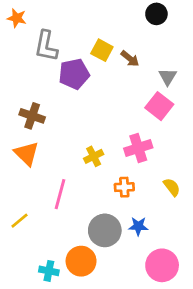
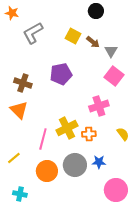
black circle: (156, 14) -> (96, 11), moved
gray L-shape: (46, 46) -> (33, 33), turned 50
purple pentagon: (74, 74) -> (61, 74), moved
gray triangle: (168, 77) -> (111, 51), moved
yellow cross: (94, 156) -> (67, 128), moved, size x1.5
orange circle: (81, 261) -> (47, 171), moved
cyan cross: (49, 271) -> (20, 194), moved

